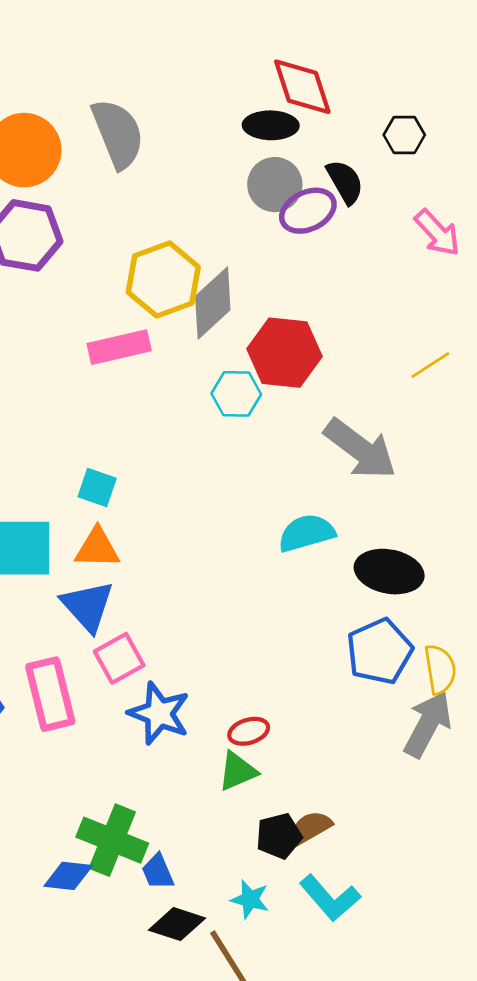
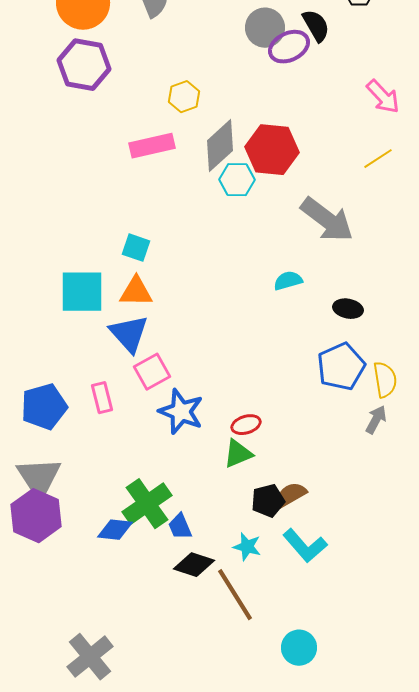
pink arrow: (437, 233) -> (383, 97), moved
yellow hexagon: (163, 280) -> (184, 97), size x0.6
gray diamond: (213, 303) -> (220, 146), moved
cyan semicircle: (306, 533) -> (288, 281), size x0.7
black ellipse: (389, 572) -> (348, 309), size x0.6
pink rectangle: (50, 694) -> (102, 398), size x0.6
gray arrow: (428, 724) -> (376, 420), size x0.6
green cross: (112, 840) -> (147, 504), turned 33

